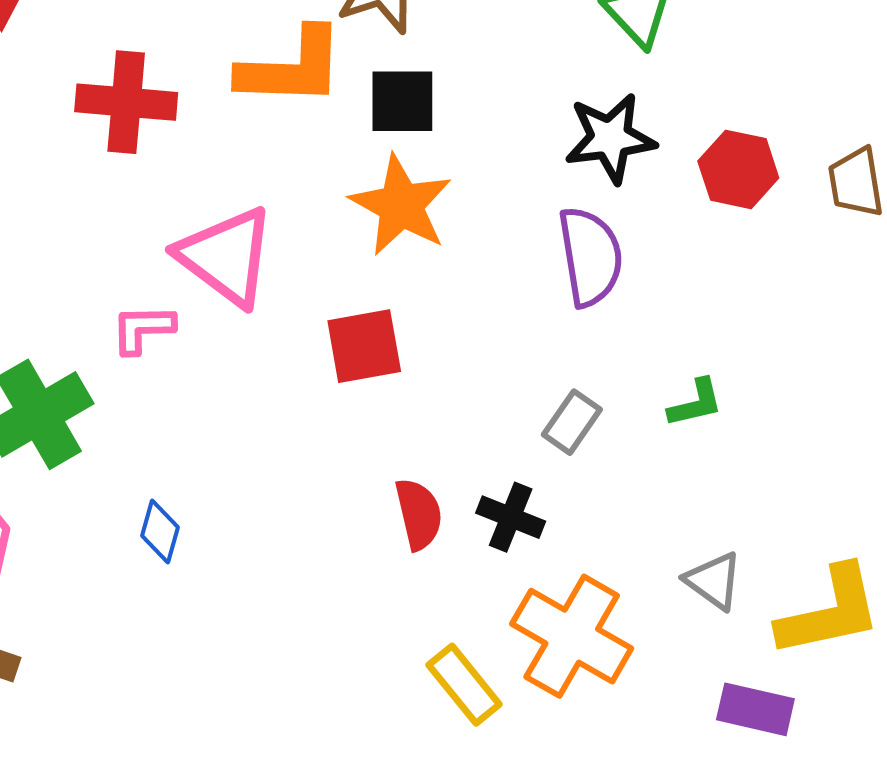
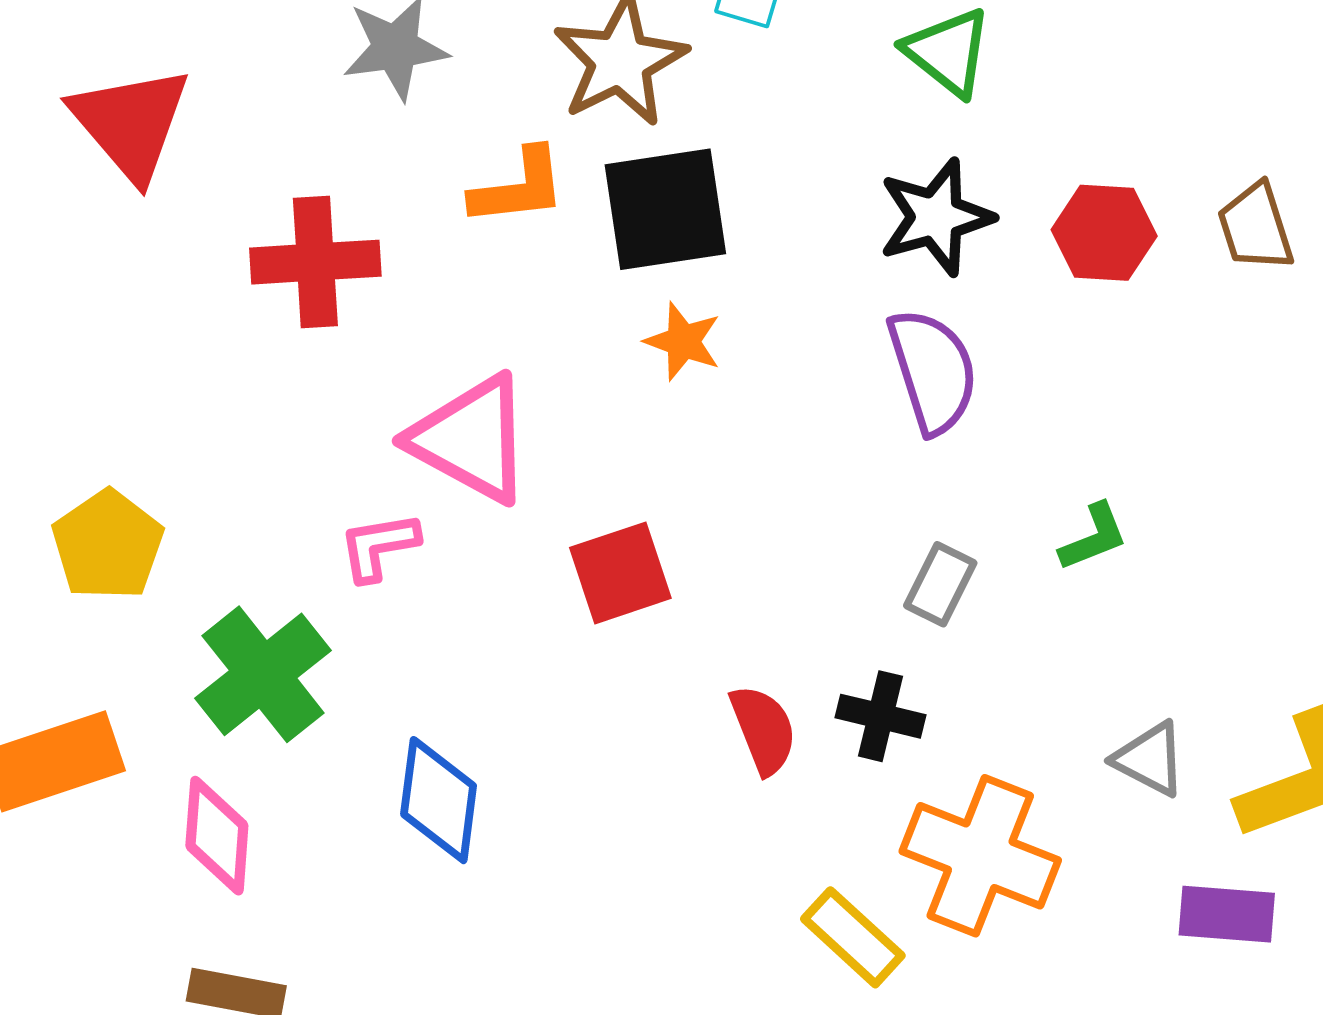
orange L-shape: (291, 68) -> (518, 187), size x0.7
black square: (402, 101) -> (665, 209), size x1.4
orange star: (401, 205) -> (683, 341), size x0.6
red square: (364, 346) -> (620, 573), moved
blue diamond: (160, 531) -> (439, 800), size x1.6

